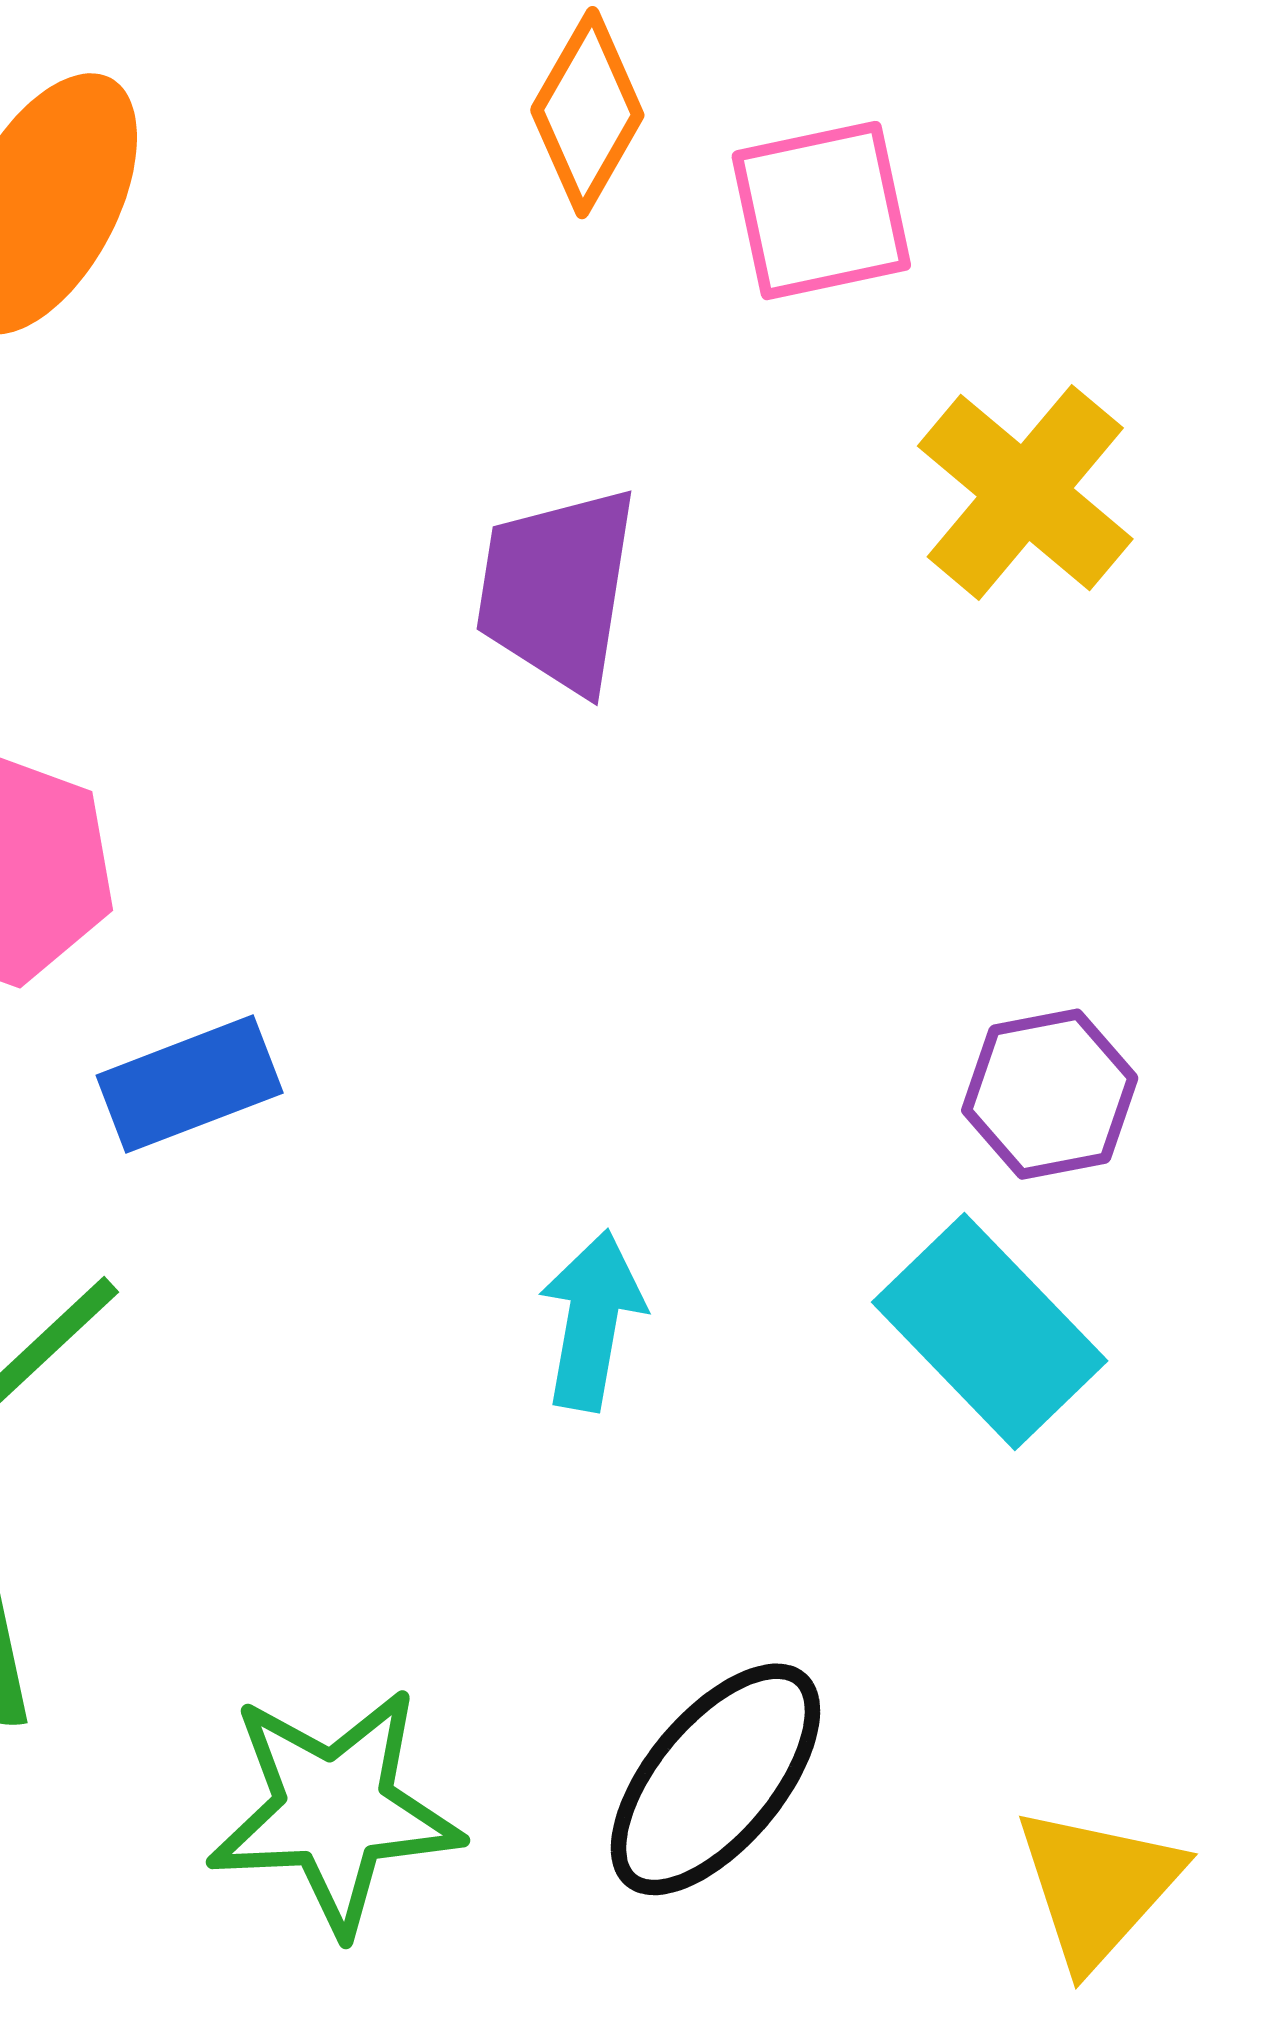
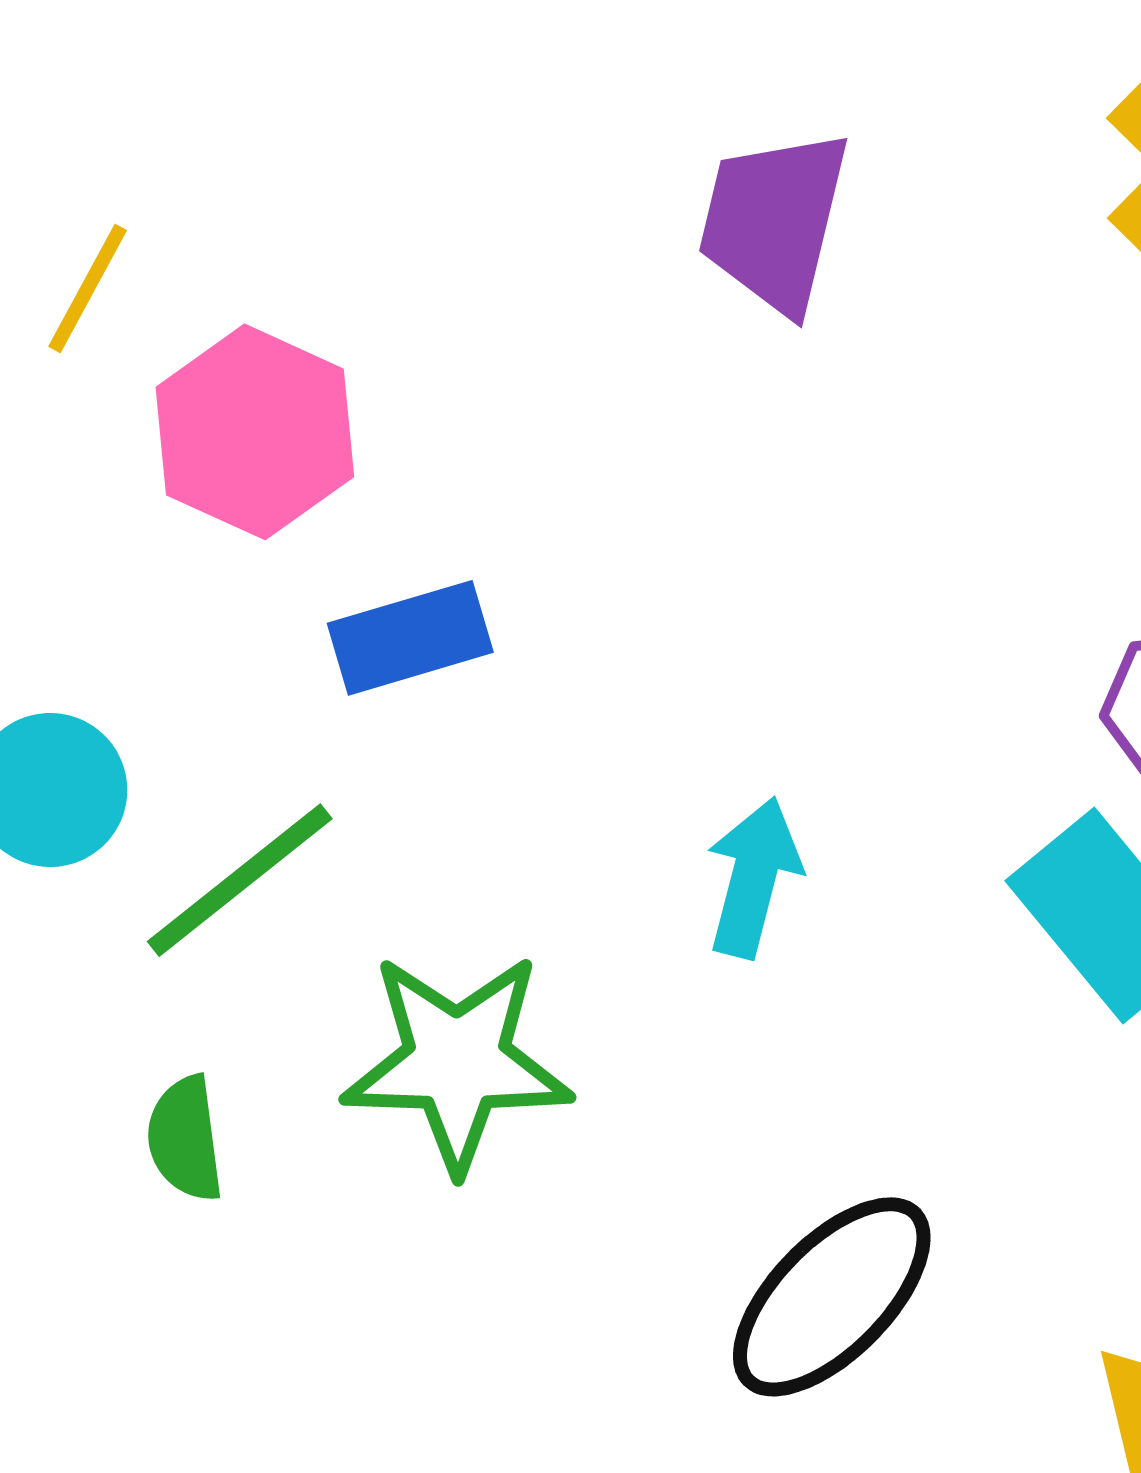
green star: (334, 1811) -> (457, 1062), moved

